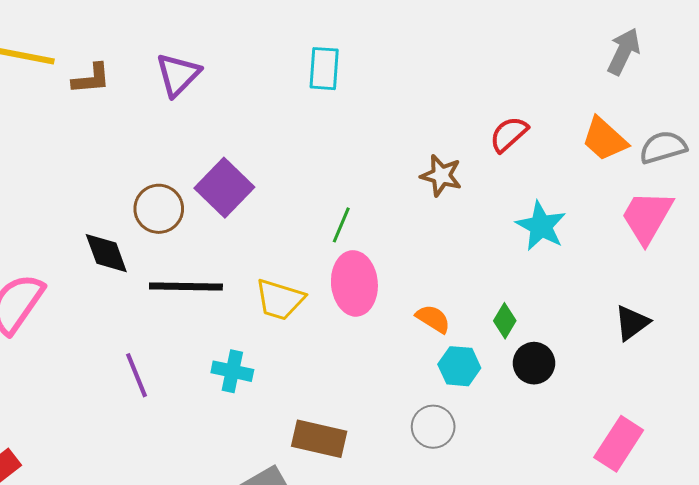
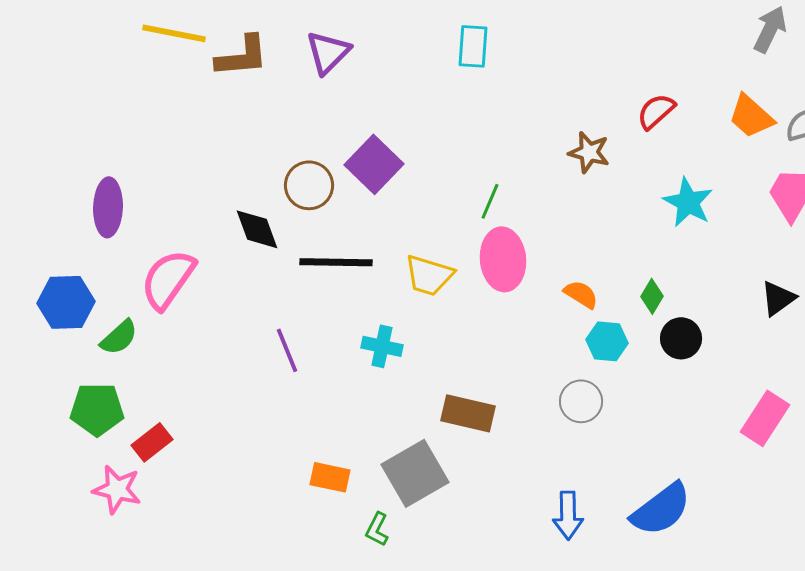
brown L-shape: (91, 79) -> (242, 56), size x1.4

